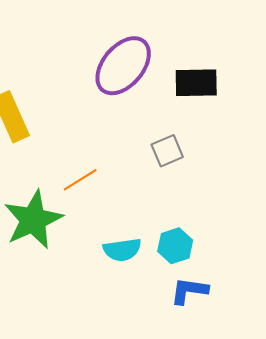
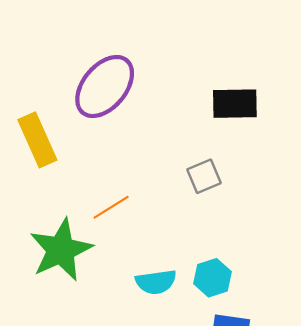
purple ellipse: (123, 66) -> (105, 87), moved

